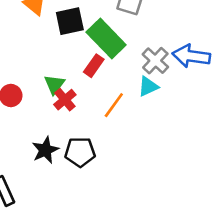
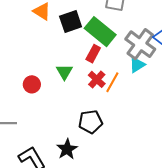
gray cross: (155, 61) -> (140, 44), size x1.4
red cross: (65, 100) -> (97, 79), moved
black star: (45, 150) -> (67, 149), moved

